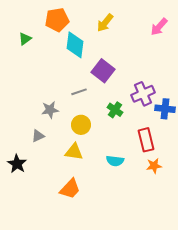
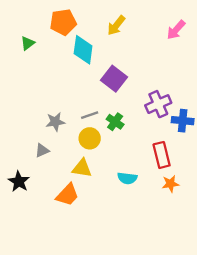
gray line: (79, 92) -> (90, 115), moved
green cross: (115, 110) -> (115, 122), moved
orange trapezoid: (70, 189) -> (68, 195), moved

